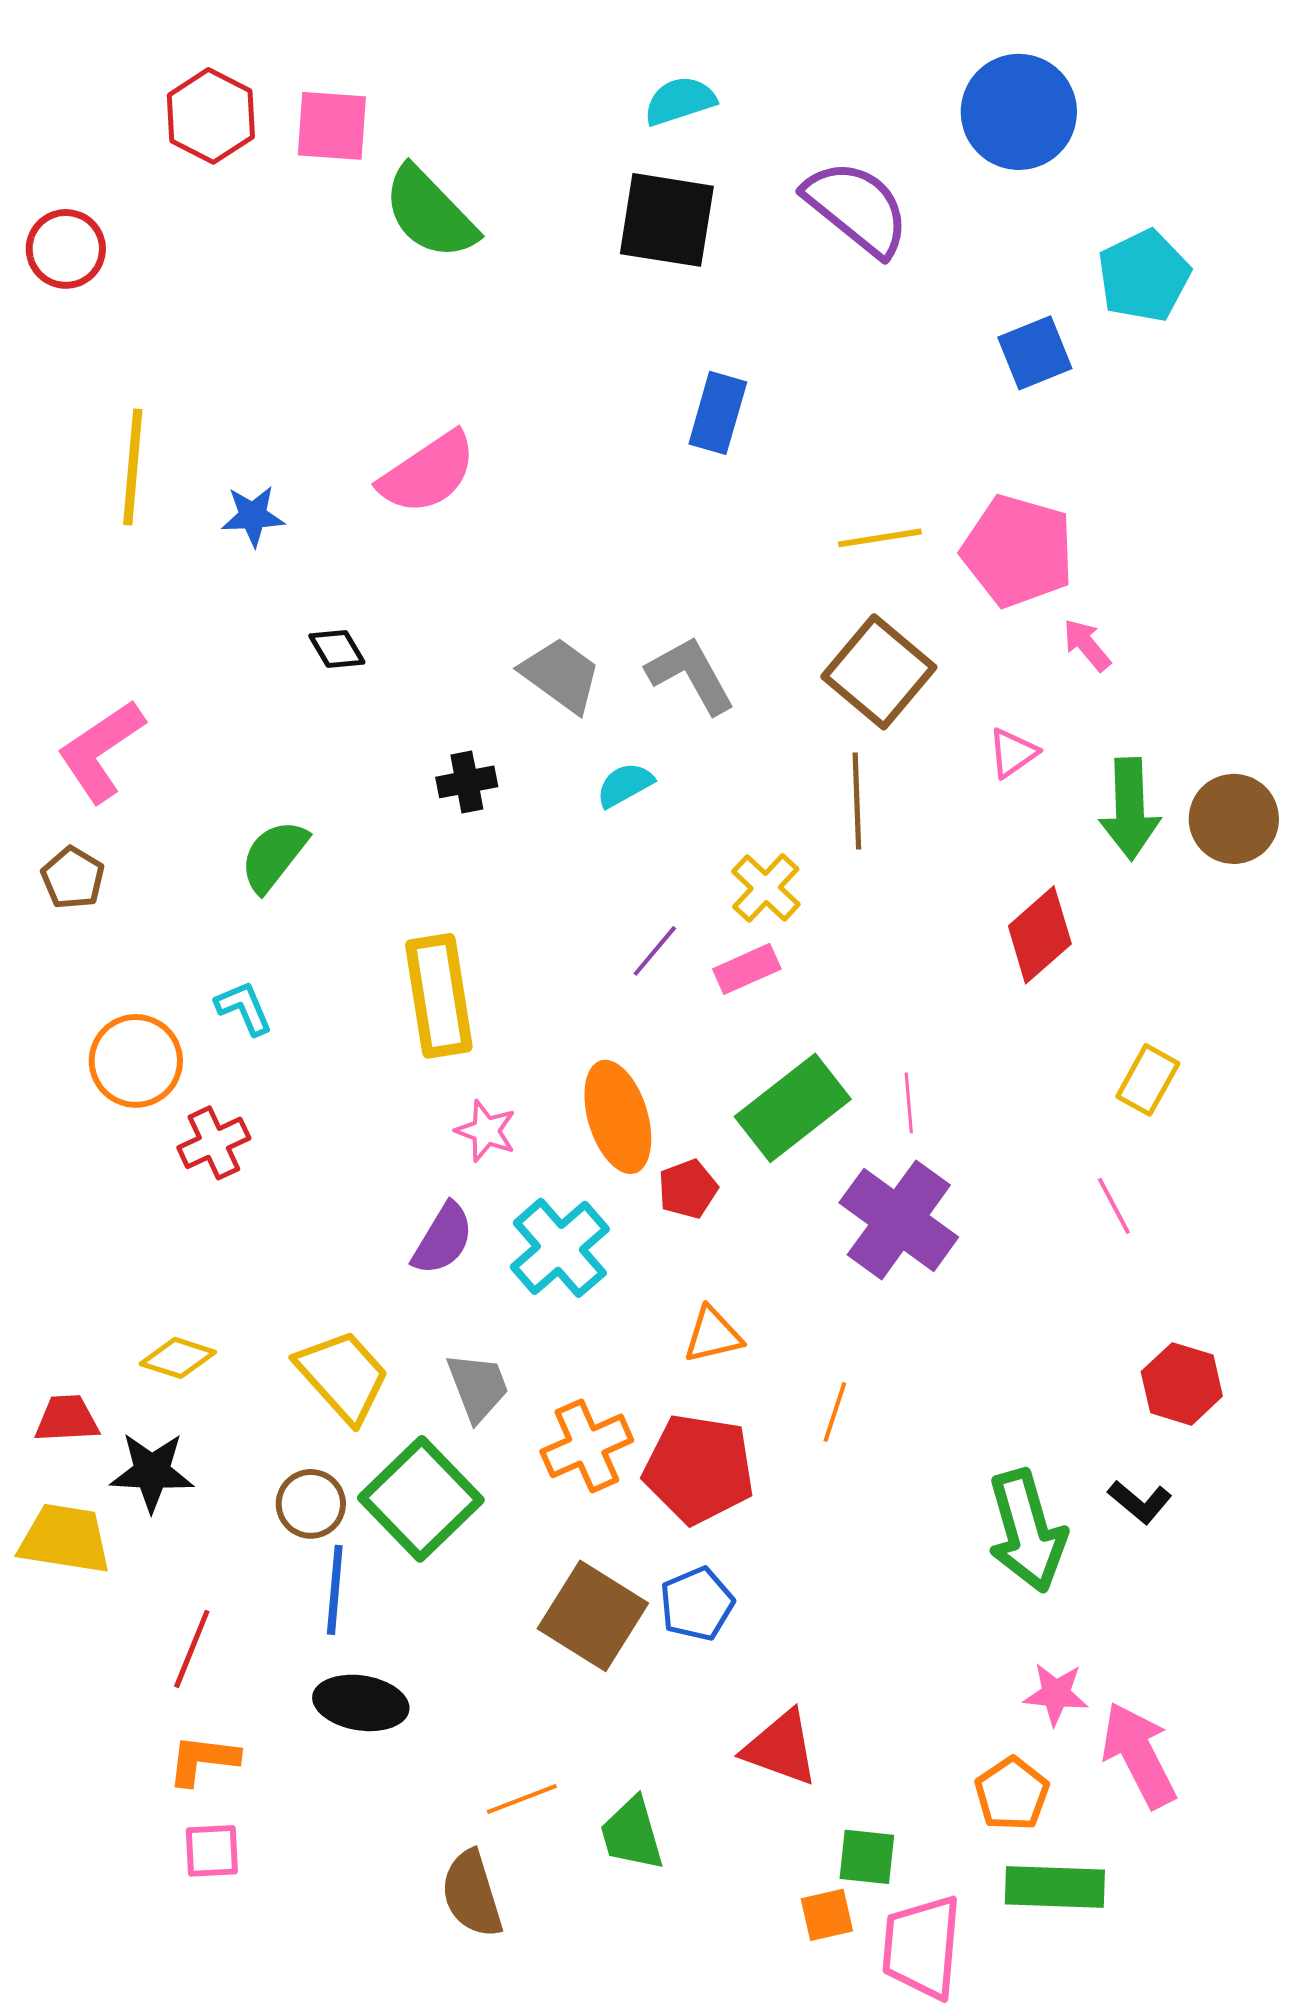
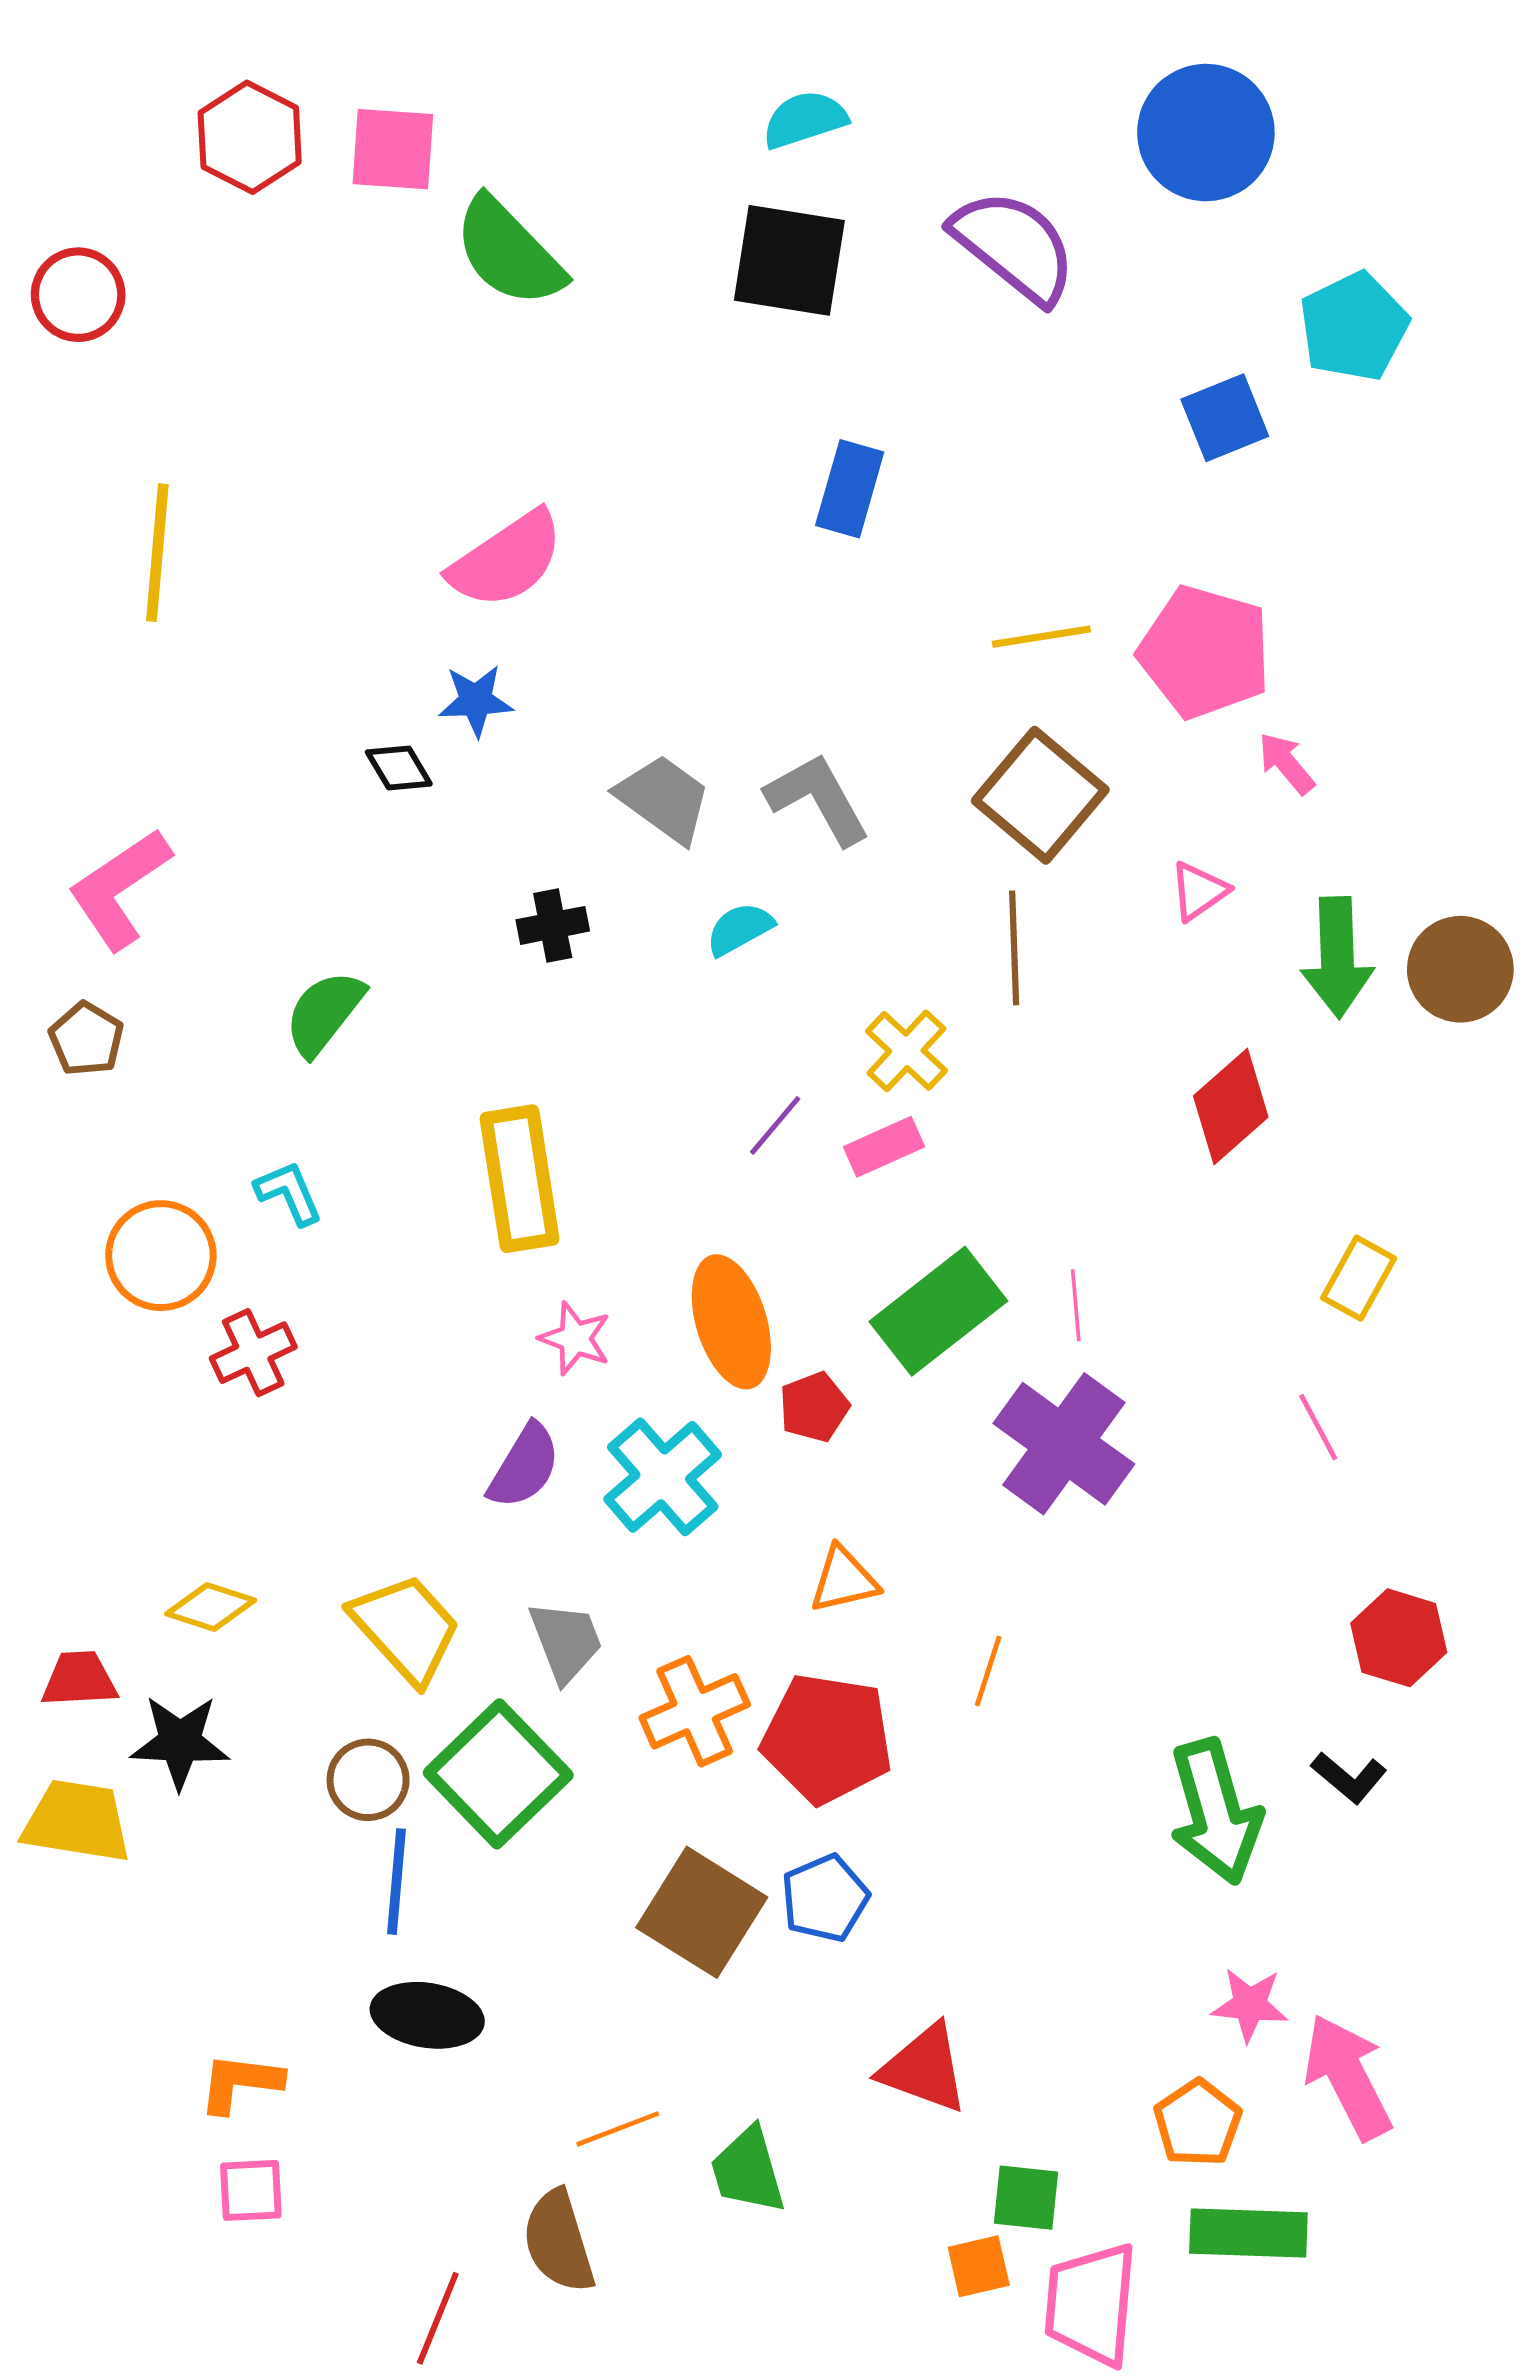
blue star: (253, 516) -> (476, 701), moved
red line: (192, 1649) -> (438, 2318), moved

